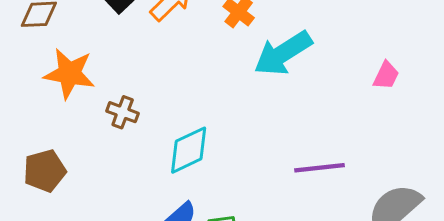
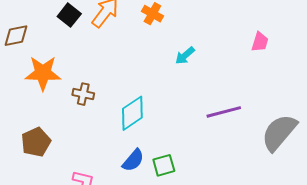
cyan arrow: (283, 53) -> (185, 56), moved, size x0.5

